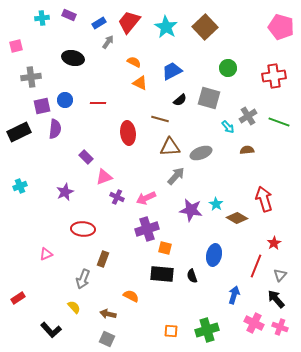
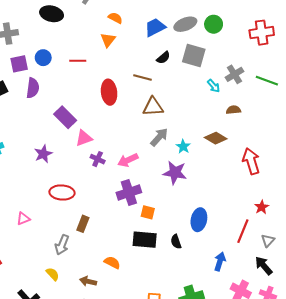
orange triangle: (140, 83) -> (108, 40), moved, turned 42
gray ellipse: (201, 153) -> (185, 24), moved
purple rectangle: (86, 157) -> (65, 117), size x1.5
cyan star: (216, 204) -> (183, 146), moved
brown diamond: (237, 218) -> (216, 138), moved

